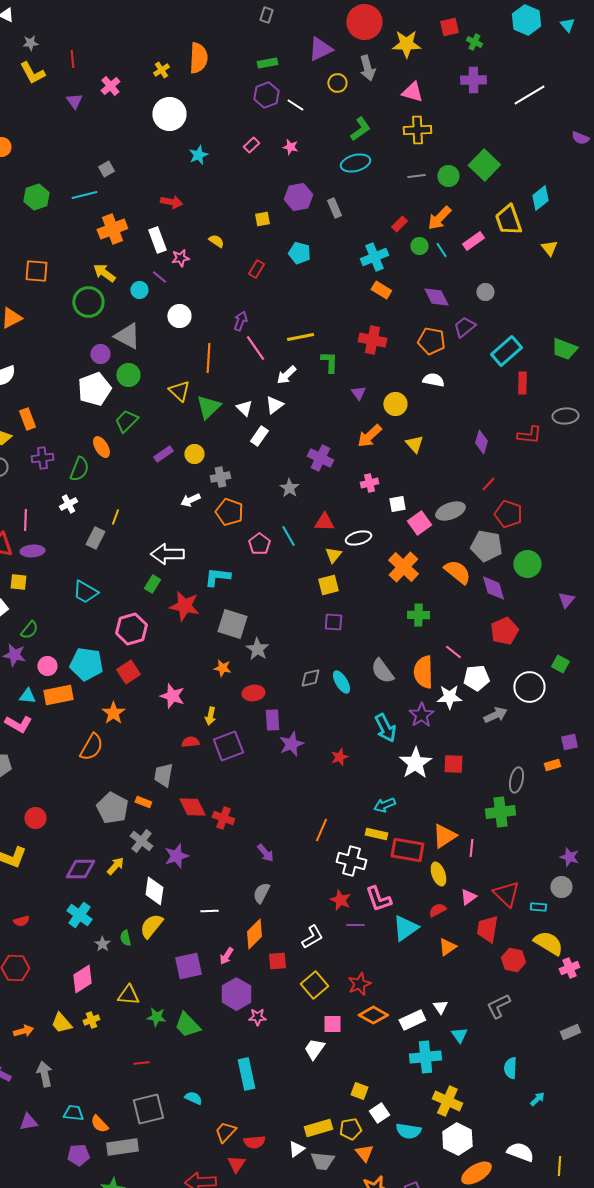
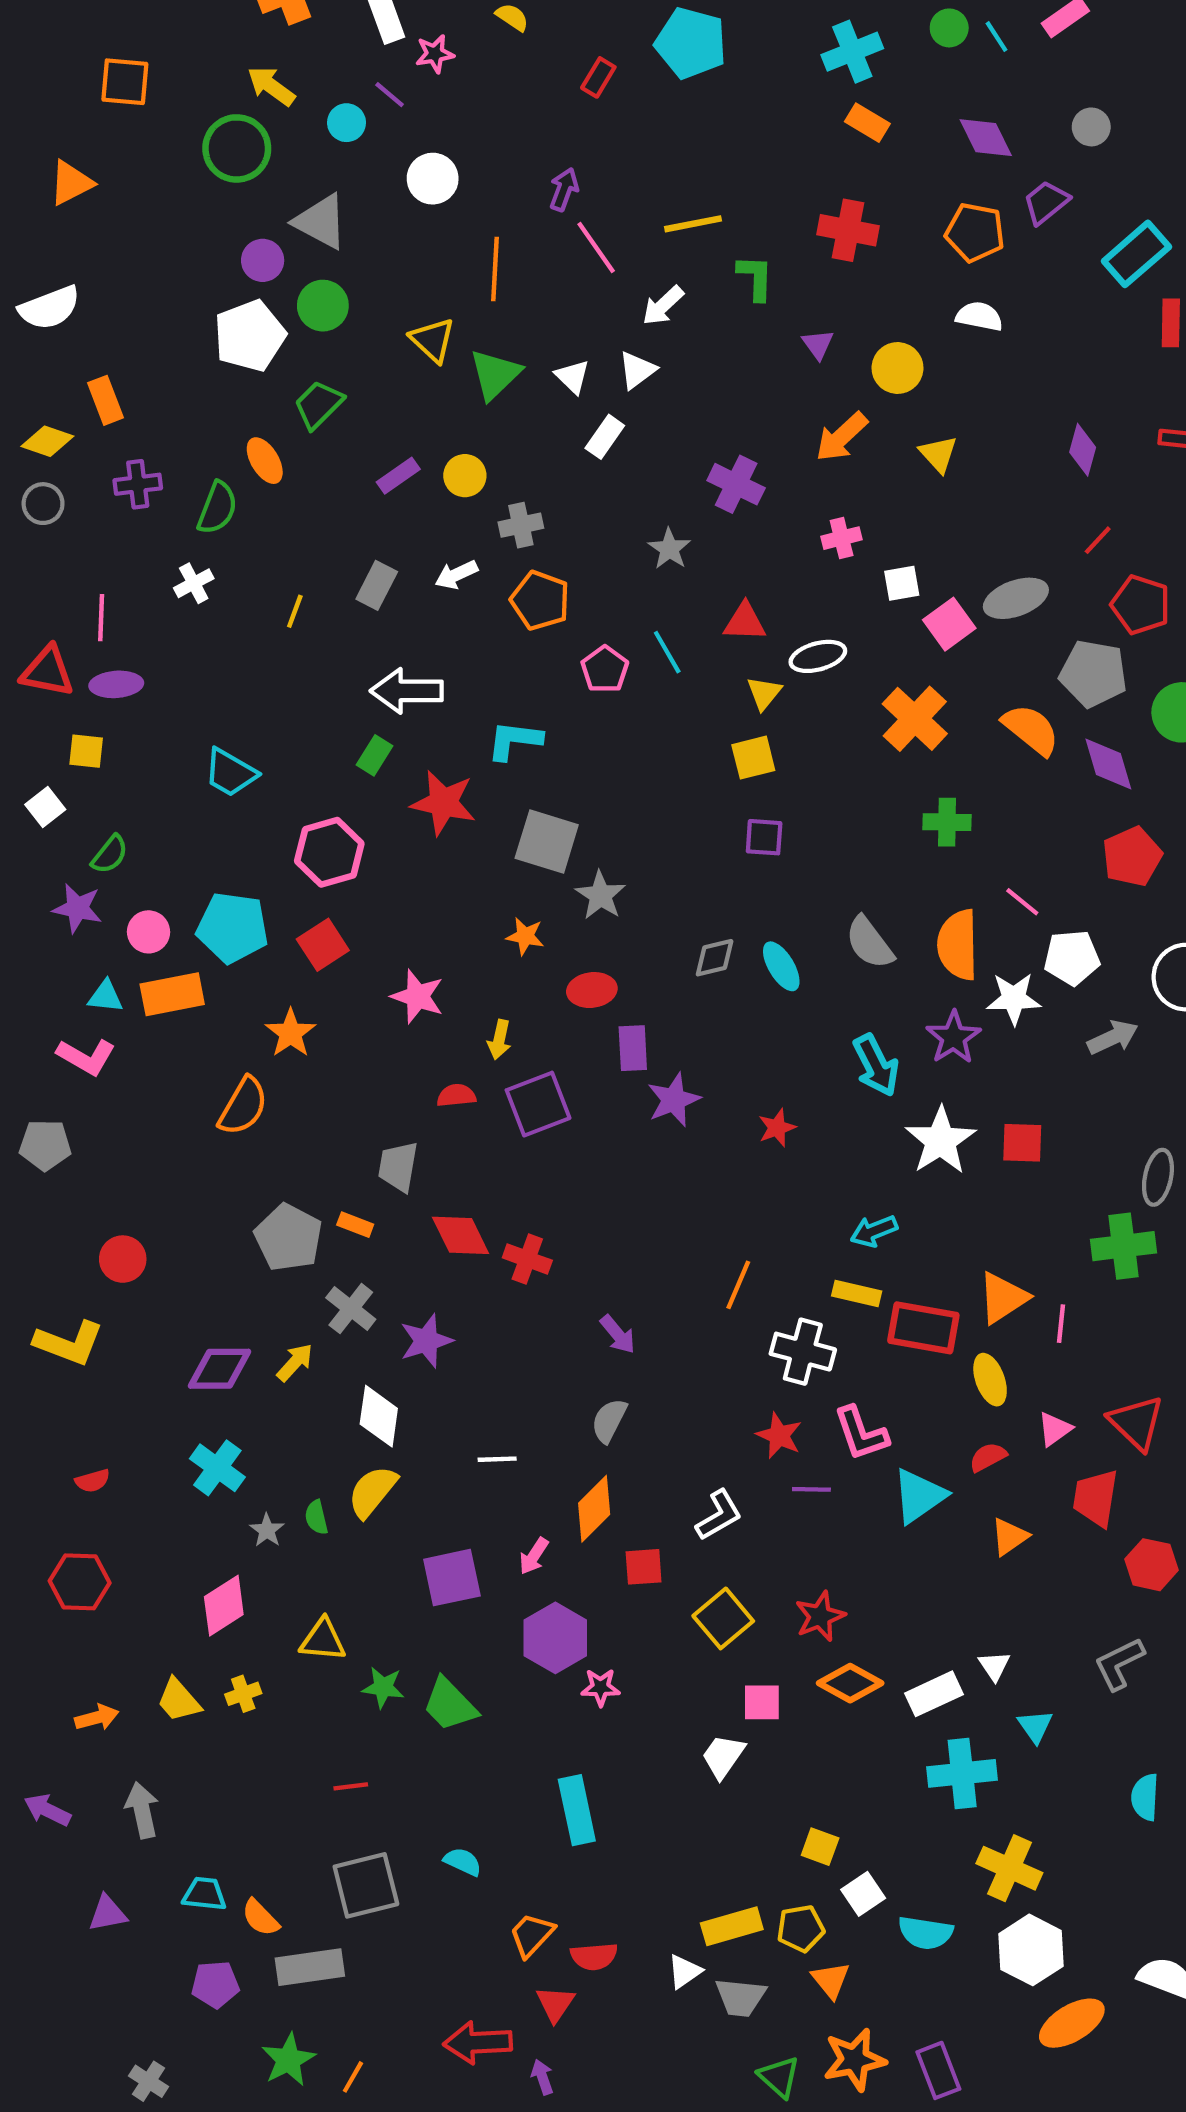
cyan pentagon: (299, 253) -> (691, 43), size x1.5
gray rectangle: (95, 538) -> (377, 585), moved

